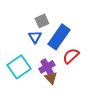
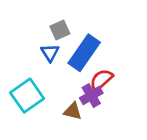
purple cross: (47, 67) -> (91, 96), moved
brown triangle: (51, 78) -> (73, 111), turned -32

